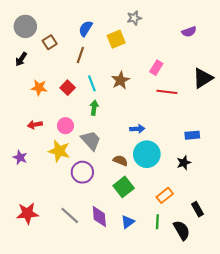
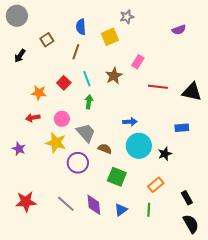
gray circle: (25, 26) -> (17, 16), moved
blue semicircle: (86, 29) -> (81, 27), turned -35
pink rectangle: (156, 68) -> (138, 62), moved
black triangle: (203, 78) -> (192, 92), moved, turned 45
orange star: (39, 88) -> (39, 93), moved
brown semicircle: (120, 161) -> (105, 149), moved
black star: (184, 163) -> (165, 154), moved
green square: (124, 187) -> (117, 177), turned -30
black semicircle: (182, 230) -> (191, 224), moved

